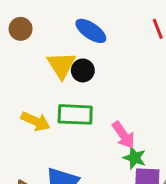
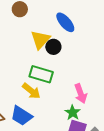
yellow arrow: (36, 121) -> (31, 91), moved
pink arrow: (123, 135) -> (81, 94), moved

